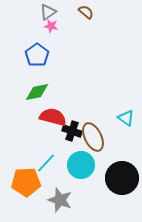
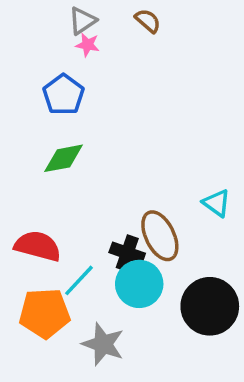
red semicircle: (53, 117) -> (38, 246), moved
black cross: (72, 131) -> (127, 253), moved

